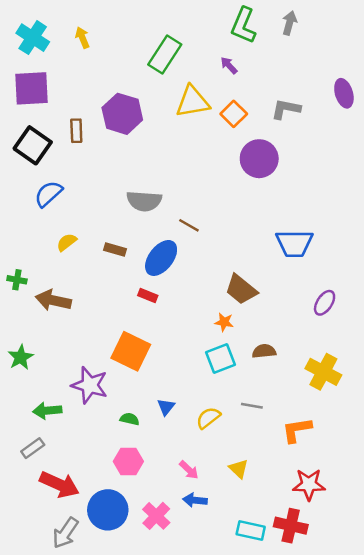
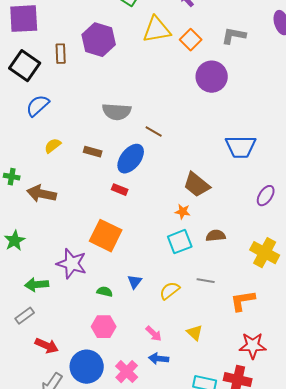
red arrow: (59, 484) -> (47, 346), size x0.7

